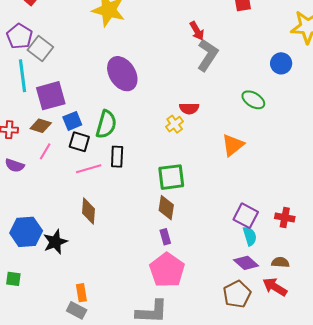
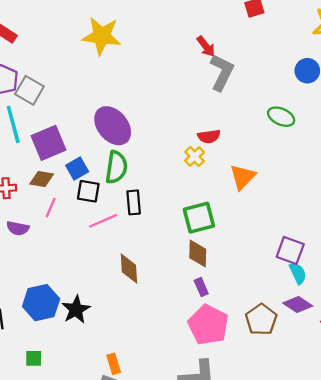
purple ellipse: (122, 74) -> (113, 126), moved
orange triangle: (233, 145) -> (243, 177), moved
brown diamond: (88, 211) -> (129, 268), moved
brown pentagon: (237, 294) -> (261, 320), moved

